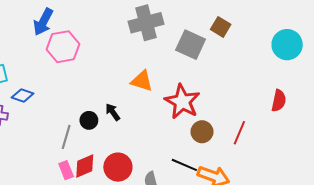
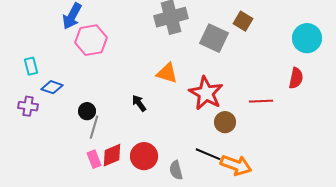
red semicircle: (279, 101) -> (296, 78), moved
black circle: (89, 120) -> (87, 111), moved
red line: (239, 133) -> (261, 101), moved, turned 65

